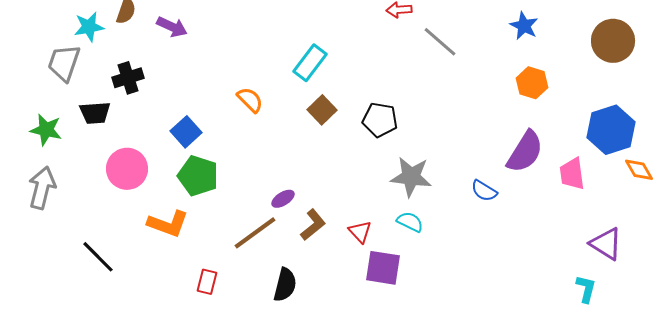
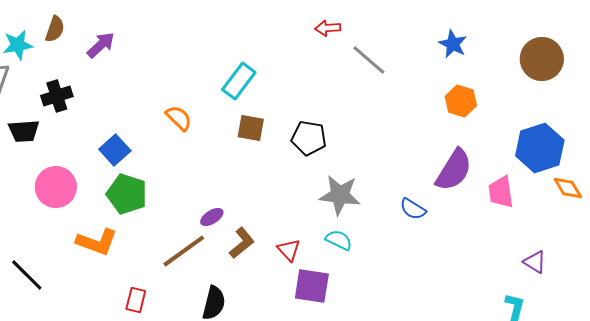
purple arrow: (172, 27) -> (101, 45), turned -68
brown square: (322, 110) -> (251, 128), turned -36
purple triangle: (606, 244) -> (535, 262), size x0.7

